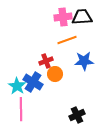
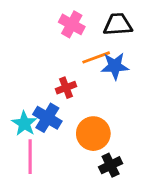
pink cross: (63, 17) -> (72, 24), moved, turned 36
blue star: (84, 61) -> (115, 66), moved
orange circle: (55, 74) -> (93, 134), moved, size x1.5

